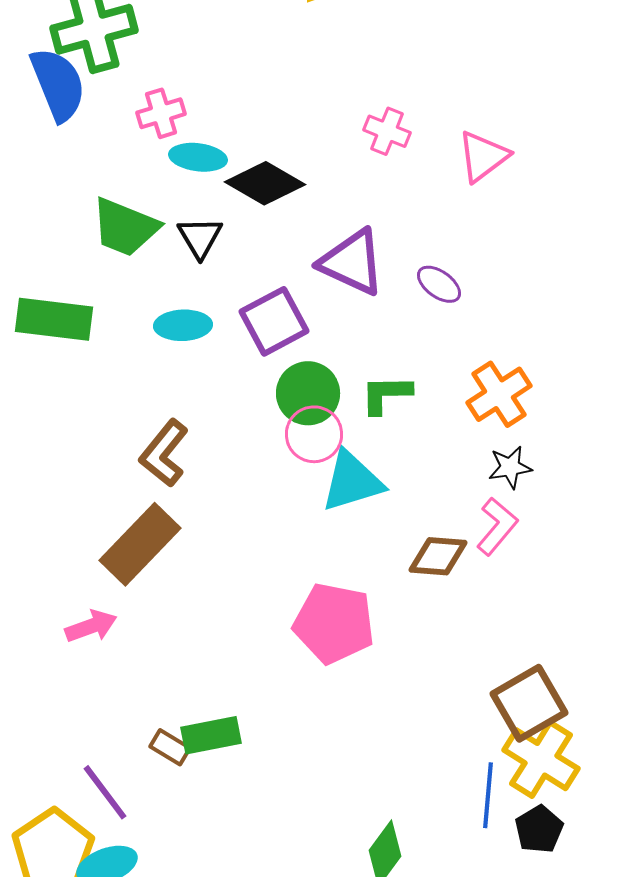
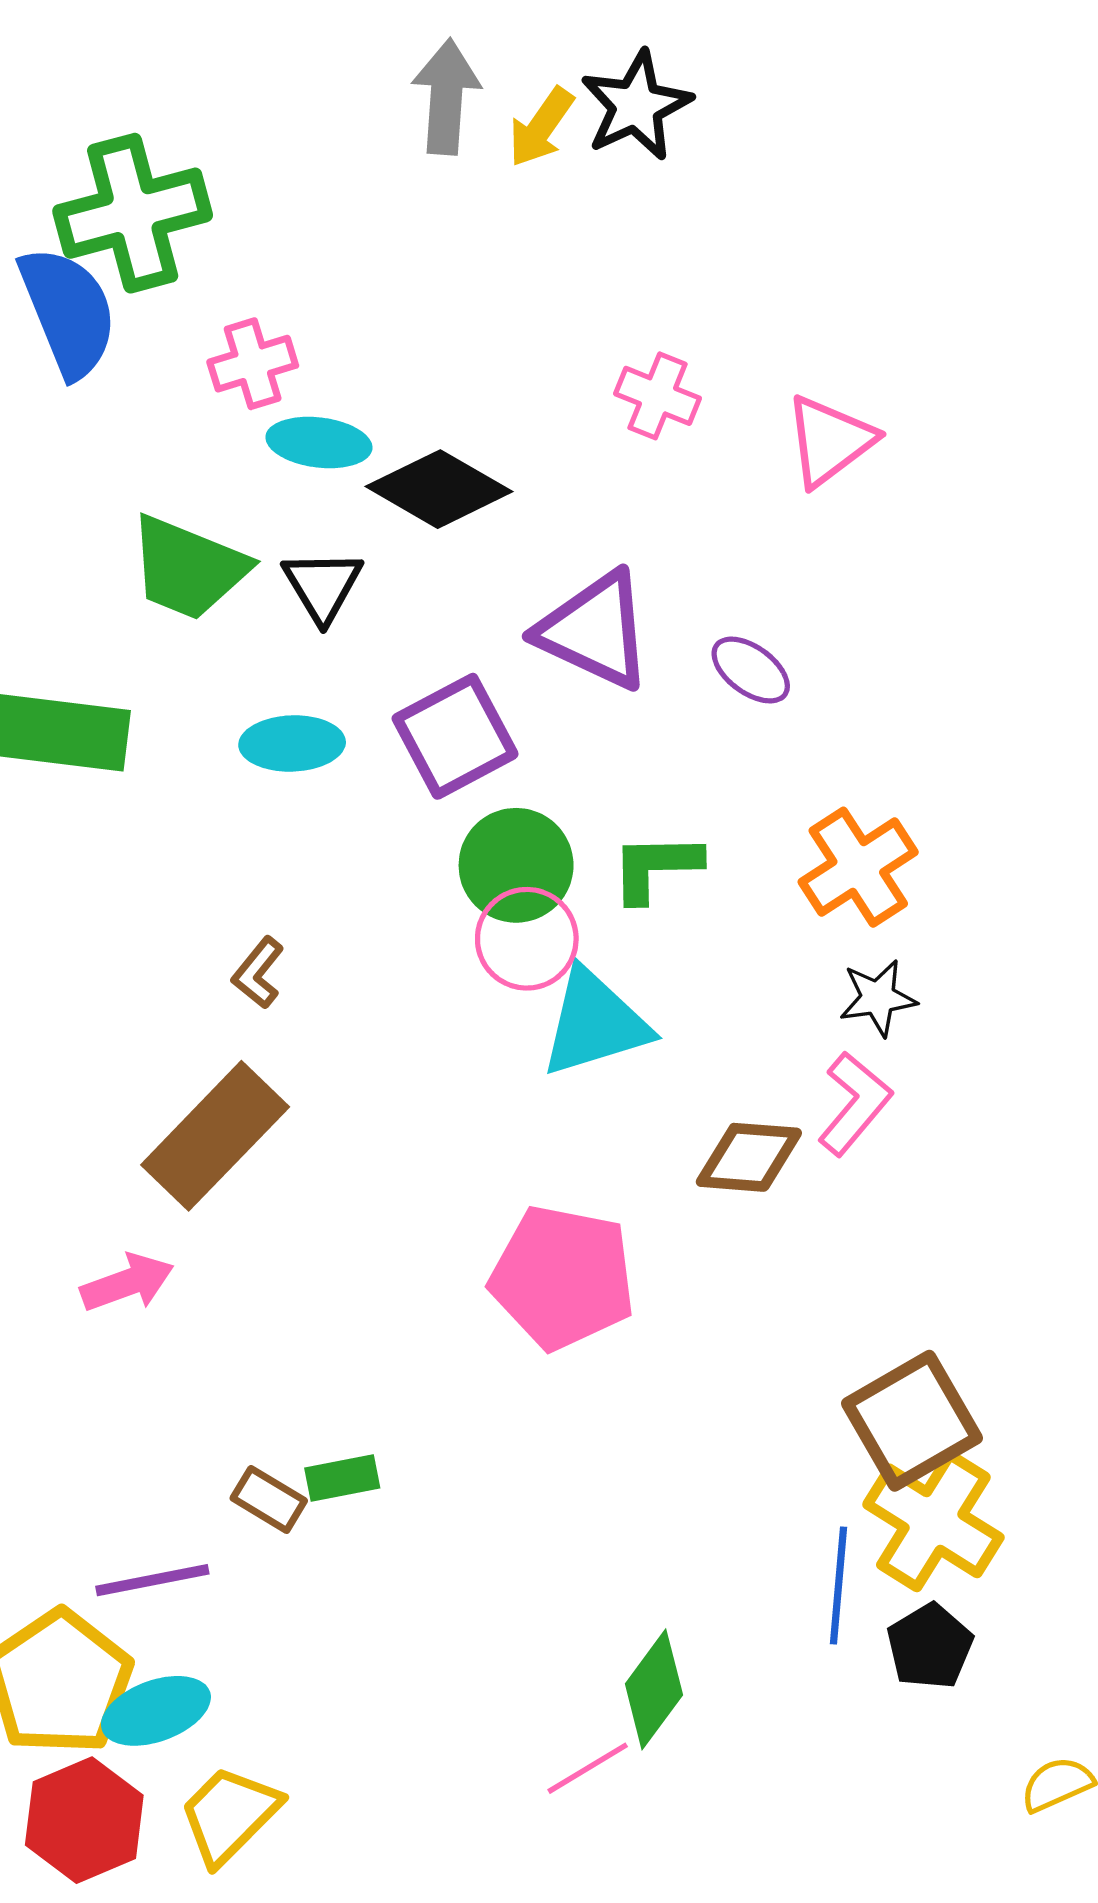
brown L-shape: (164, 453) -> (258, 973), size x0.6
green rectangle: (211, 735) -> (342, 1478), size x0.7
purple line: (105, 792) -> (152, 1580), turned -64

